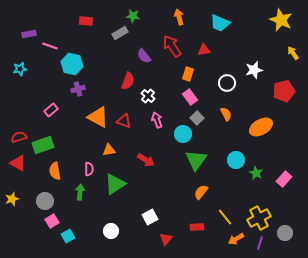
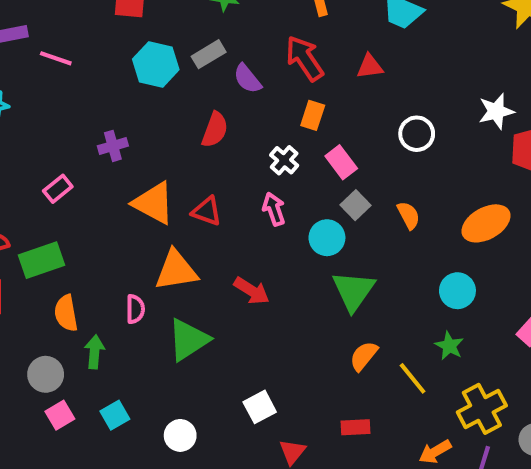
gray rectangle: (120, 33) -> (209, 54), moved
cyan hexagon: (72, 64) -> (156, 64), moved
white star: (254, 70) -> (496, 111), moved
orange rectangle: (188, 74) -> (313, 115), moved
white cross: (148, 96) -> (284, 160), moved
orange semicircle: (226, 114) -> (409, 215), moved
orange triangle: (109, 150) -> (176, 270), size x1.6
cyan circle: (236, 160) -> (457, 291), moved
green star: (256, 173) -> (449, 346), moved
green arrow: (80, 192) -> (95, 352), moved
yellow line: (225, 217) -> (413, 378), moved
cyan square: (68, 236) -> (115, 415), moved

